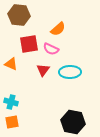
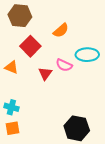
red square: (29, 44) -> (30, 46), turned -36
pink semicircle: (51, 49) -> (64, 65), moved
cyan ellipse: (70, 72) -> (87, 55), moved

